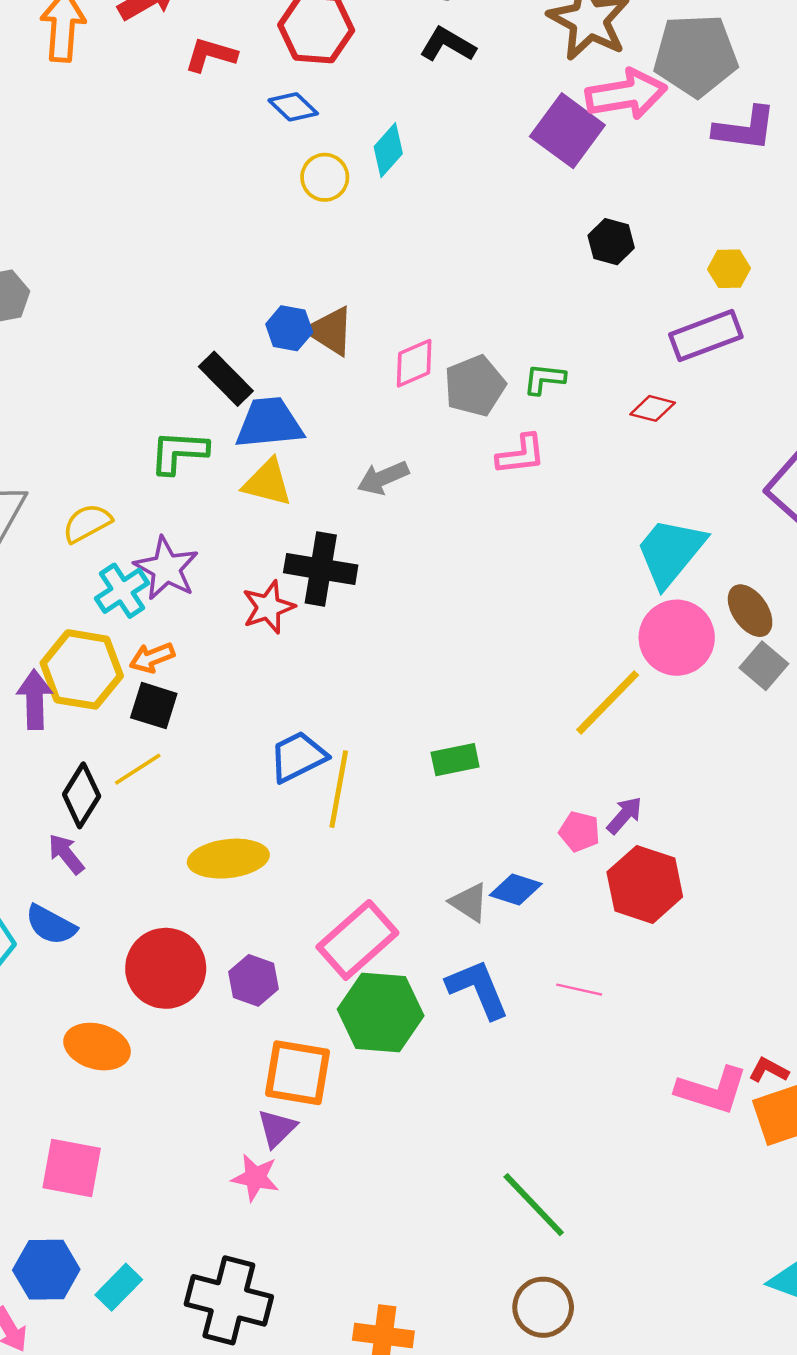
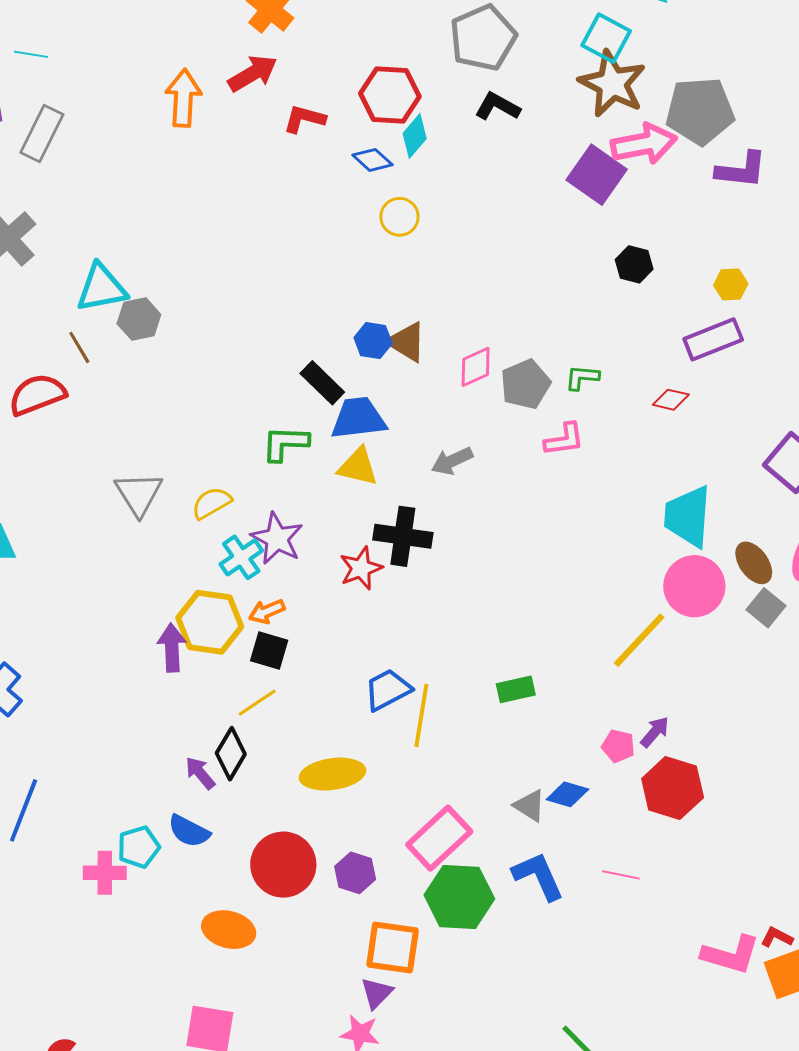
cyan diamond: (388, 150) -> (415, 136), moved
cyan trapezoid: (670, 552) -> (688, 516), turned -34
black diamond: (82, 795) -> (231, 754), moved

